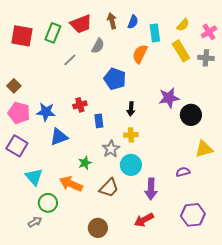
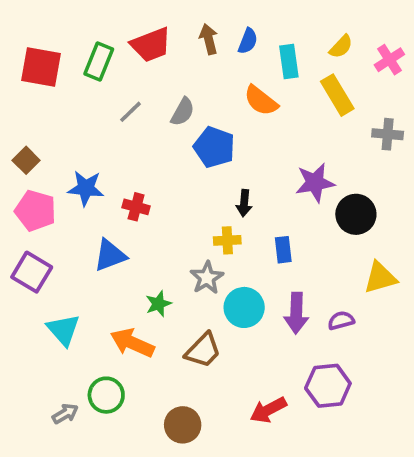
gray semicircle: (98, 46) -> (183, 112), moved
orange semicircle: (140, 54) -> (261, 101), turned -78
gray cross: (206, 58) -> (388, 134), moved
red cross: (80, 105) -> (136, 207), moved, turned 32
blue star: (46, 112) -> (86, 188), moved
blue rectangle: (99, 121) -> (283, 250), moved
yellow cross: (131, 135) -> (227, 240), moved
purple arrow: (151, 189) -> (296, 313), moved
green circle: (48, 203) -> (106, 395), moved
purple hexagon: (193, 215) -> (328, 386), moved

